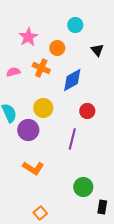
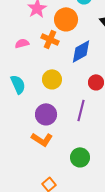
orange circle: (57, 48) -> (66, 19), size x1.5
purple circle: (28, 130) -> (46, 114), moved
green circle: (83, 187) -> (80, 157), moved

